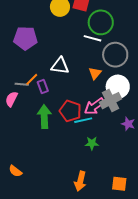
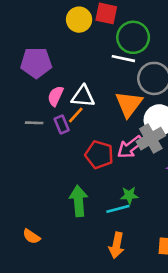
orange triangle: (95, 73) -> (129, 104), size x1.6
orange line: (32, 79) -> (76, 115), moved
pink semicircle: (12, 99) -> (55, 96), moved
green arrow: (44, 117) -> (79, 201), moved
cyan line: (83, 120) -> (118, 209), moved

